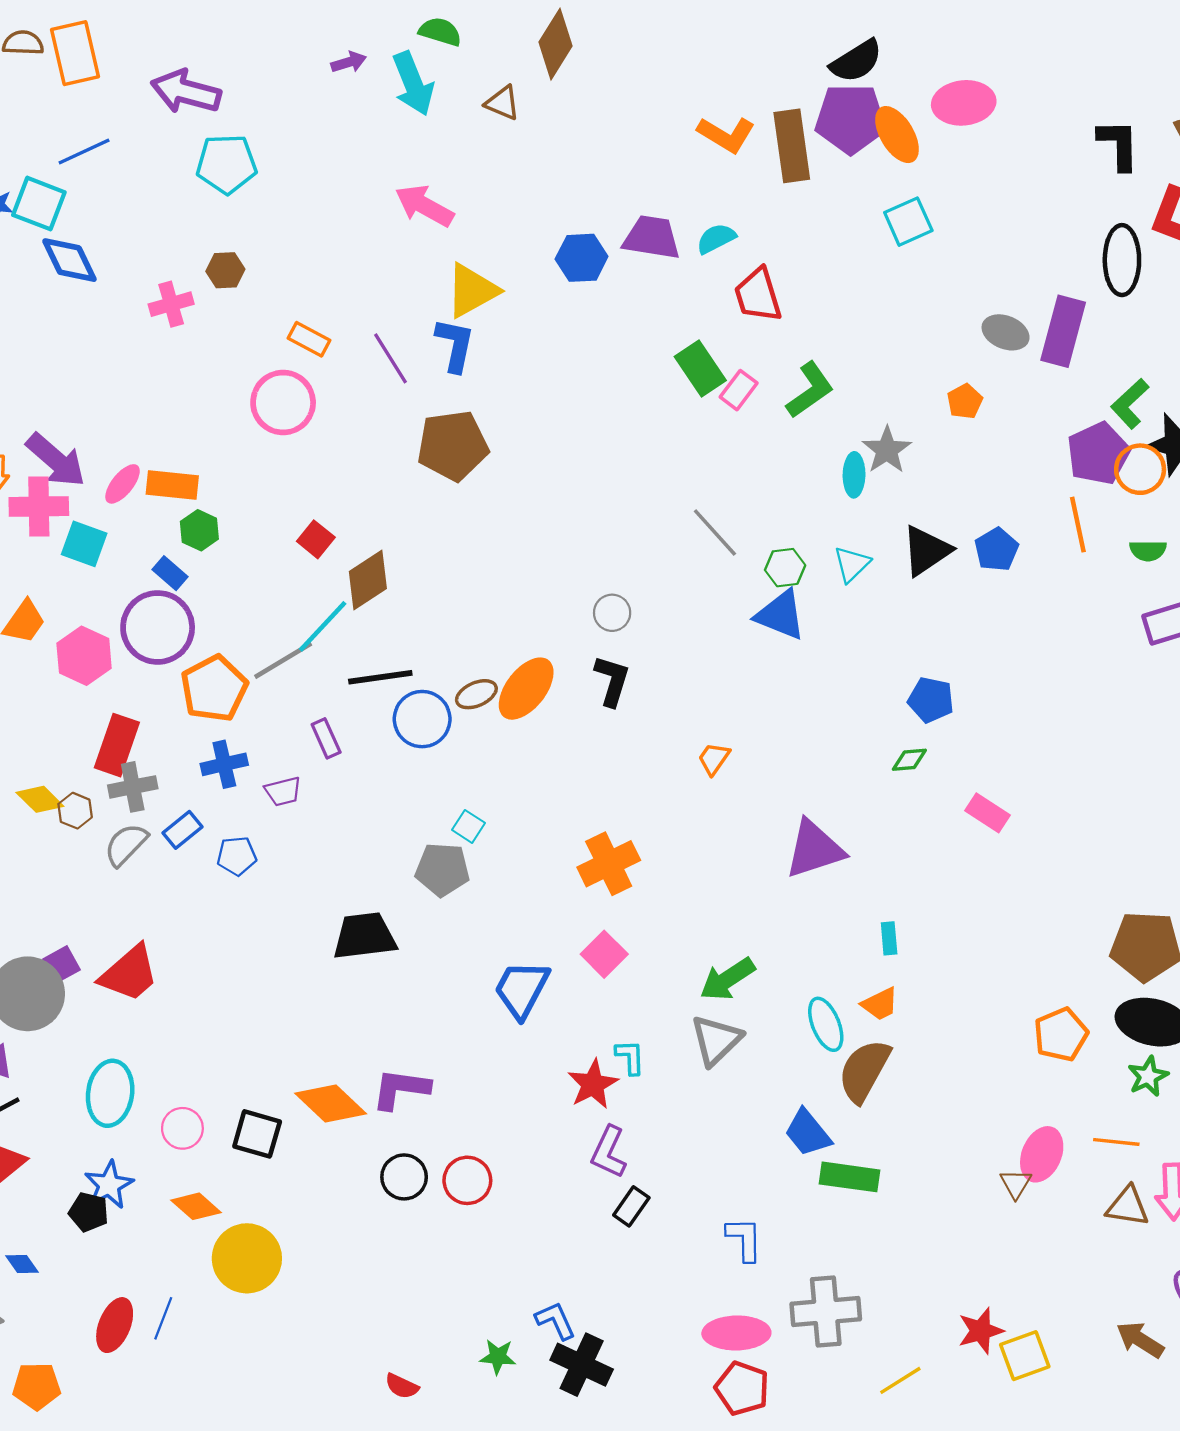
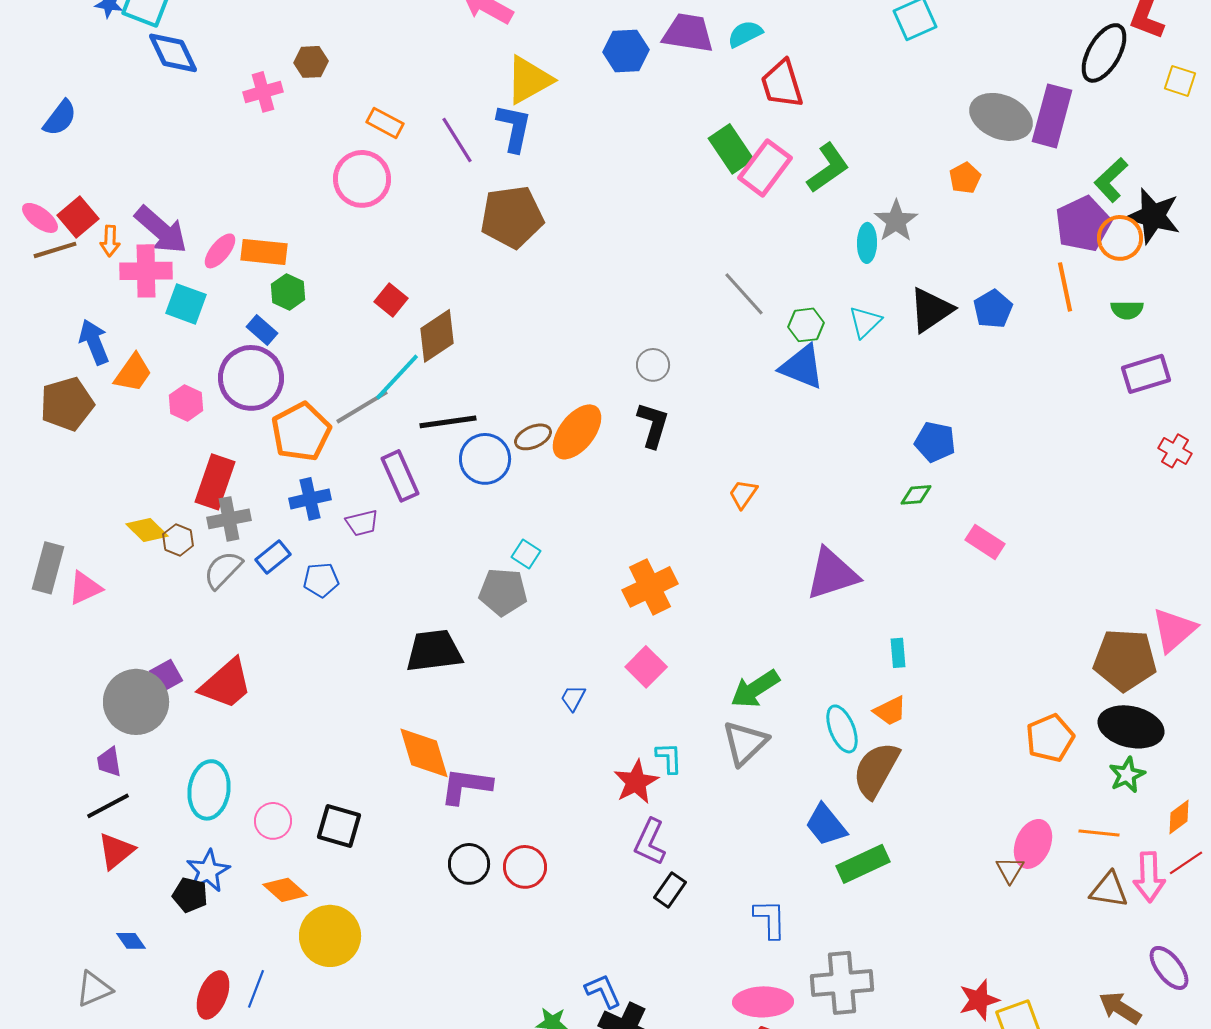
black ellipse: (1122, 260) -> (1104, 53), turned 30
gray ellipse: (1006, 332) -> (1001, 117), size x1.5
pink rectangle: (739, 390) -> (765, 168), size x1.6
pink hexagon: (84, 656) -> (186, 403), size x0.7
purple rectangle: (326, 738) -> (400, 476), size x1.4
blue trapezoid: (522, 989) -> (573, 698), size x0.5
orange diamond: (331, 1103) -> (424, 753), moved, turned 30
green rectangle: (849, 1177) -> (863, 864), turned -33

